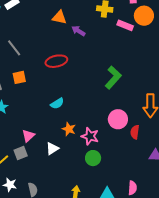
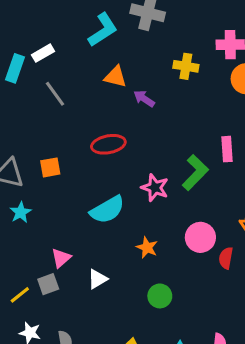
pink rectangle: (125, 25) -> (227, 149), moved, turned 63
gray line: (14, 48) -> (55, 94), moved
cyan semicircle: (57, 103) -> (107, 210), size x1.6
orange star: (69, 129) -> (147, 248), moved
pink star: (90, 136) -> (155, 188), moved

